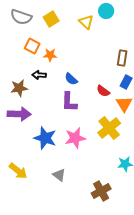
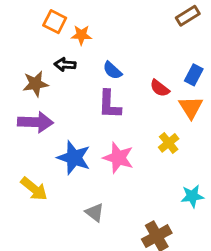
brown rectangle: (122, 58) -> (188, 16), moved, turned 49
yellow cross: (109, 128) -> (169, 143), size x0.6
pink star: (75, 138) -> (118, 158), turned 30
yellow arrow: (18, 171) -> (34, 189), moved

